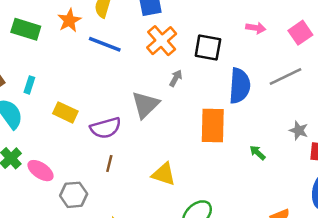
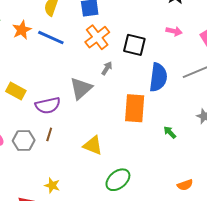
orange star: (69, 20) -> (22, 30), moved
gray hexagon: (74, 195) -> (24, 140), moved

